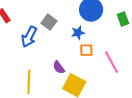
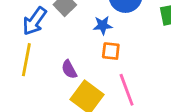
pink line: (111, 62) -> (127, 90), moved
yellow line: (29, 82) -> (26, 60), moved

